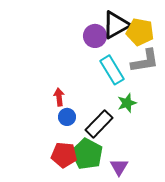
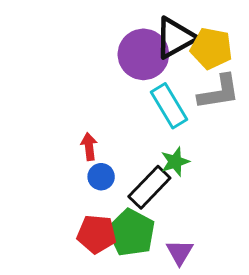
purple circle: (95, 36) -> (143, 54), size x1.4
green star: (127, 103) -> (175, 162), moved

